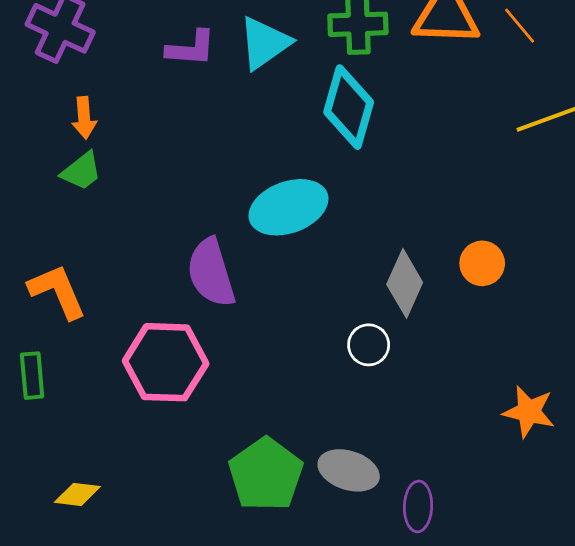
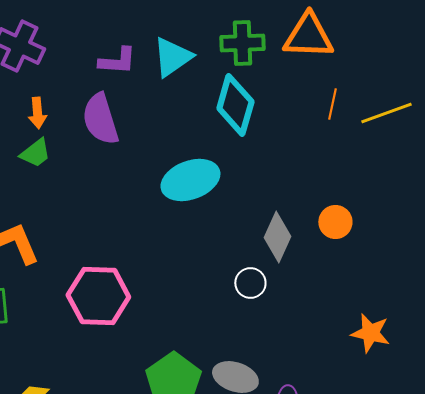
orange line: (520, 26) -> (332, 104), moved, turned 52
purple semicircle: (211, 273) -> (100, 119), moved

